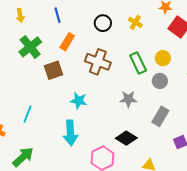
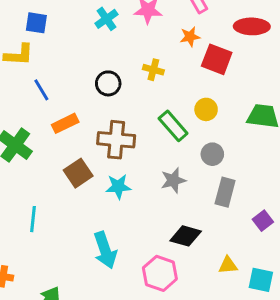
orange rectangle: (67, 42) -> (65, 123), turned 48
brown square: (53, 70) -> (78, 173), moved
gray circle: (160, 81) -> (212, 154), moved
cyan star: (79, 101) -> (118, 187), moved
cyan line: (28, 114) -> (33, 219), moved

